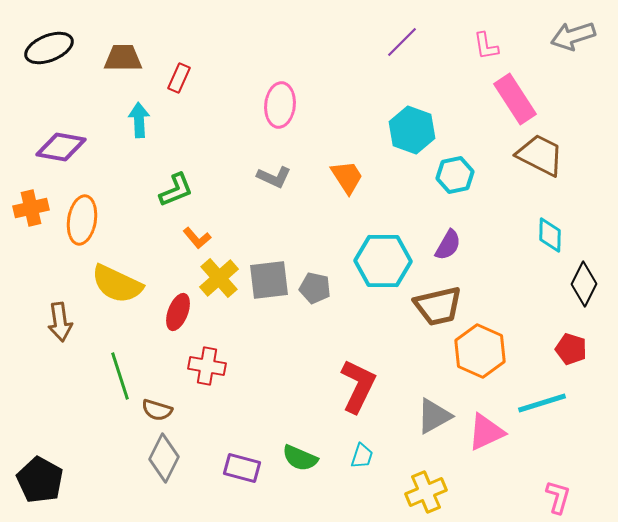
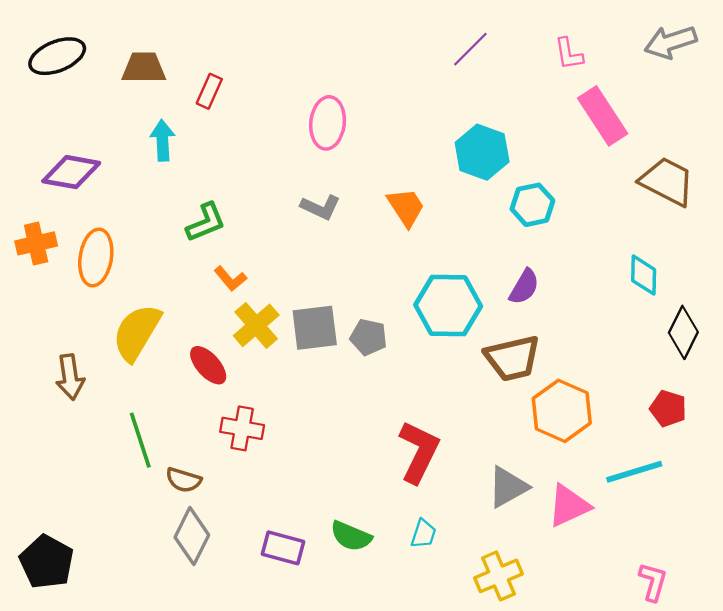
brown trapezoid: (540, 155) -> (667, 181), moved
yellow semicircle: (117, 284) -> (137, 332), turned 96
red ellipse: (178, 312) -> (208, 365), turned -63

